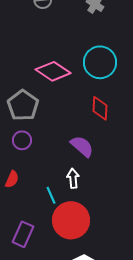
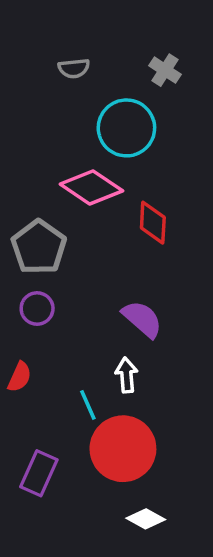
cyan circle: (100, 62) -> (126, 128), moved
red diamond: (100, 108) -> (153, 223), moved

